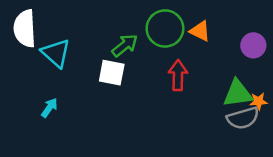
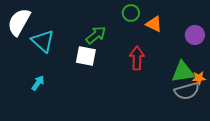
white semicircle: (25, 28) -> (19, 22), turned 32
green circle: (165, 28) -> (131, 13), moved, size x0.6

